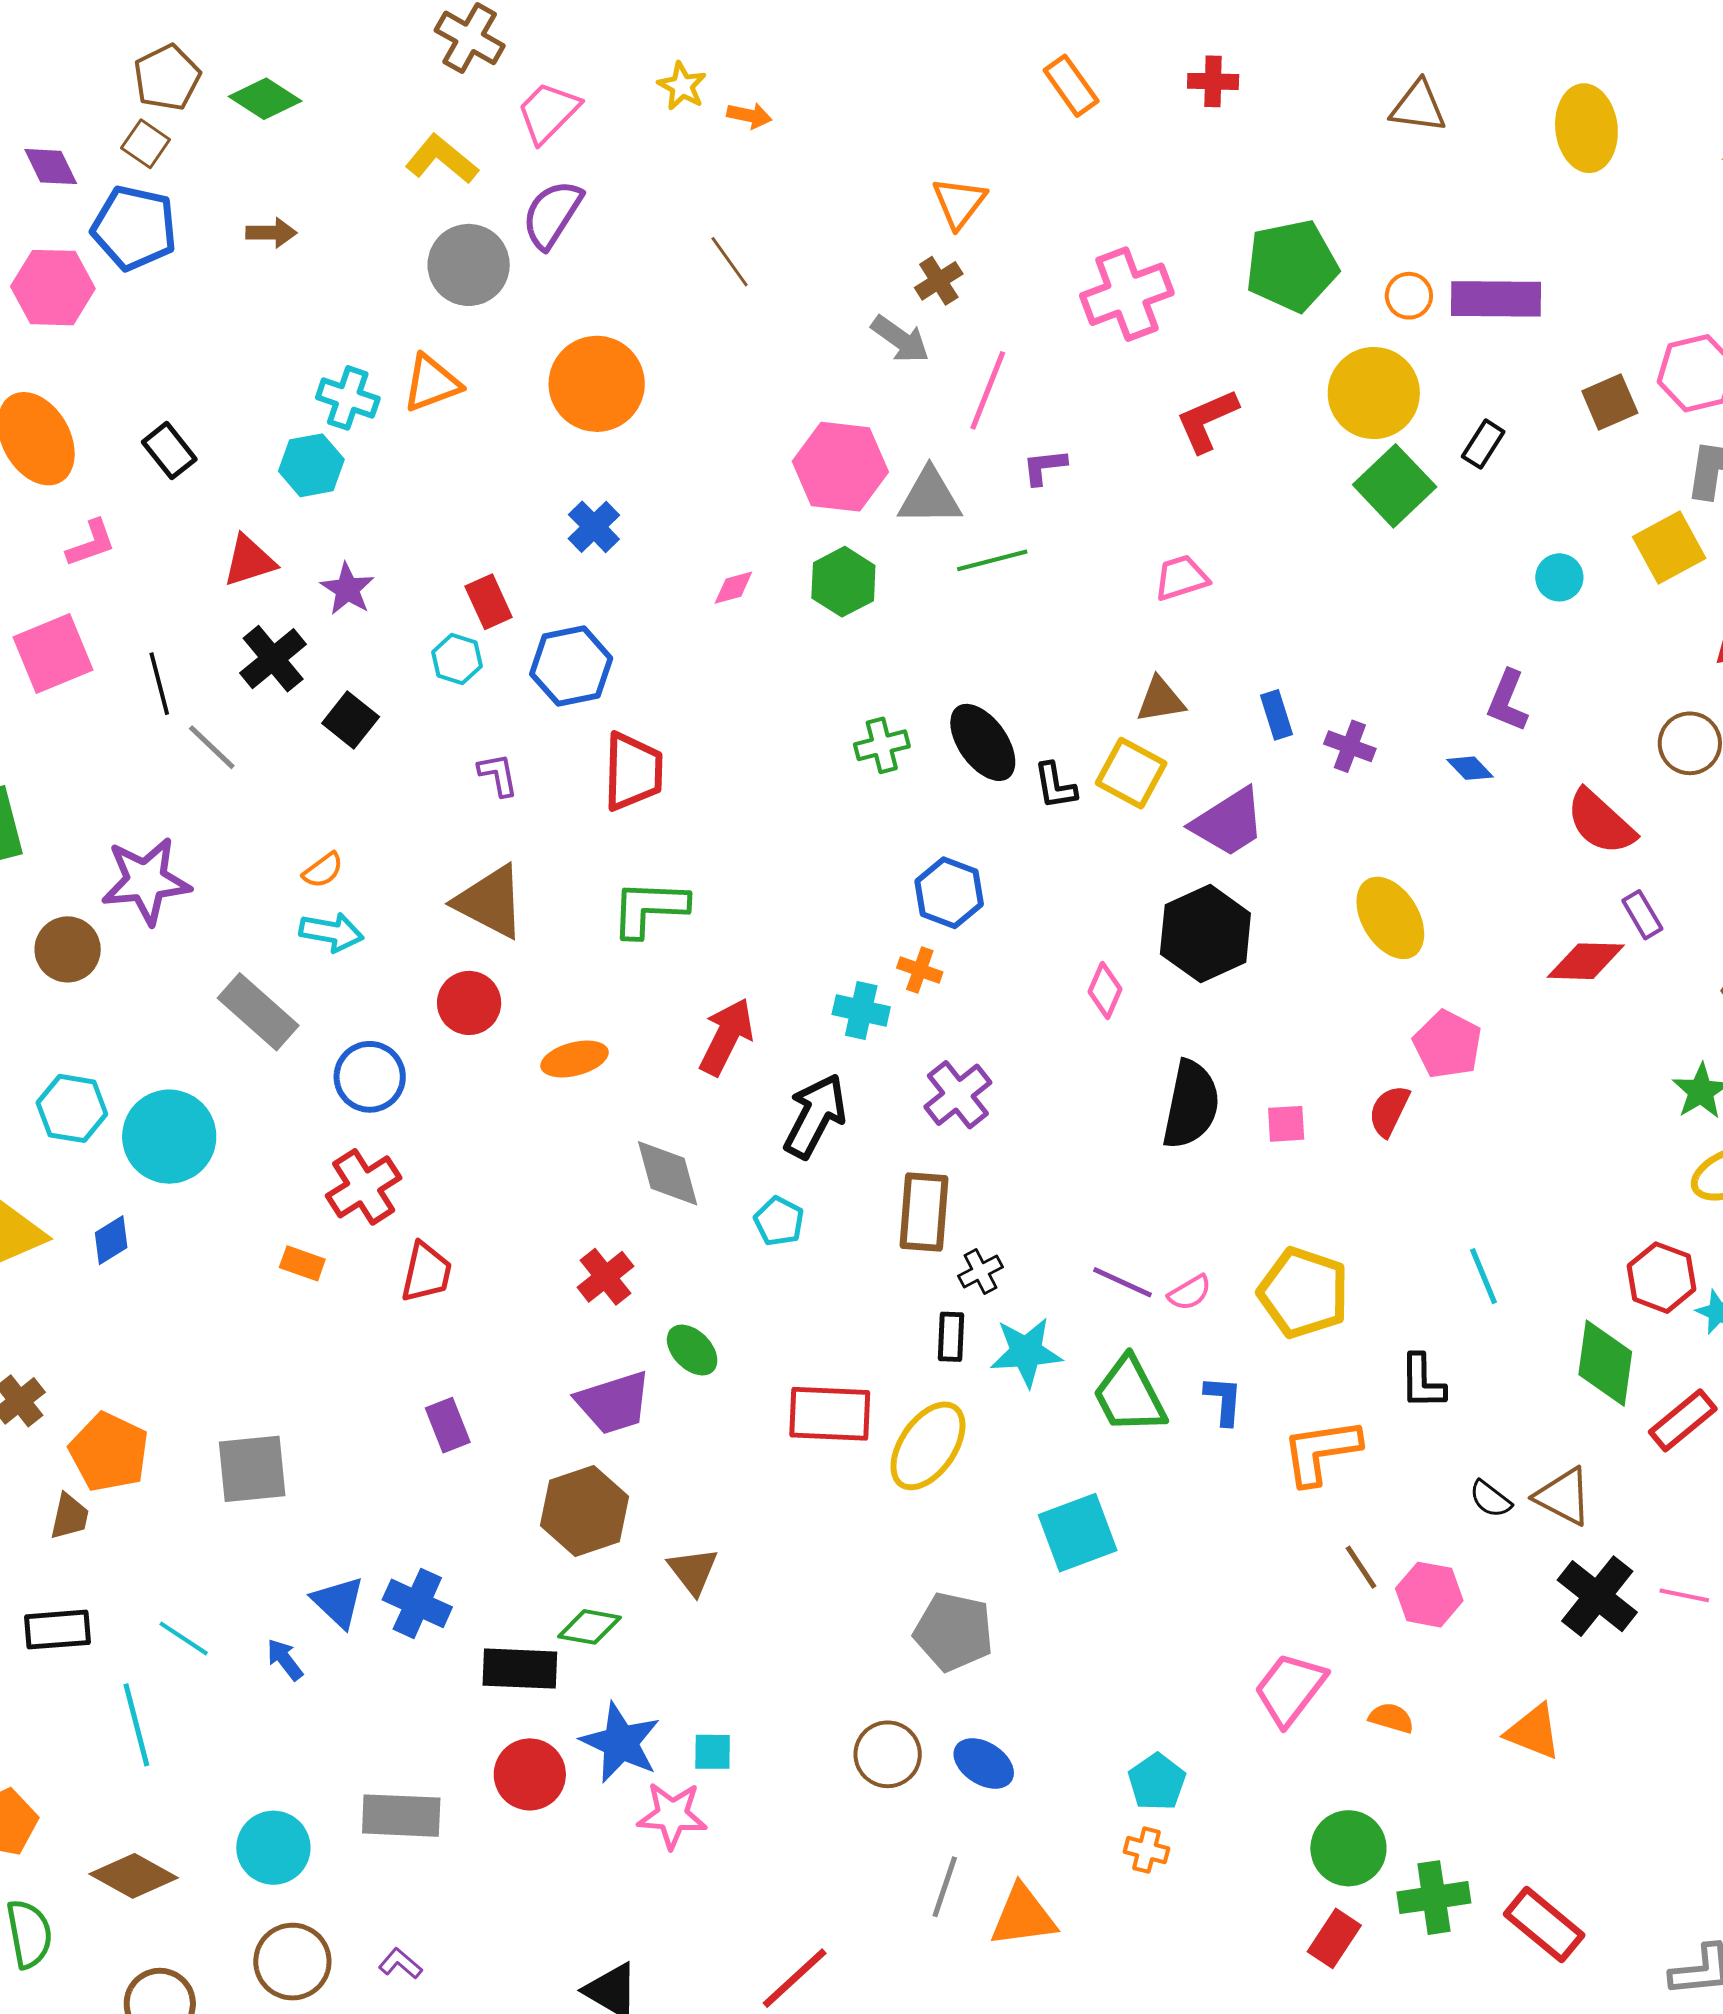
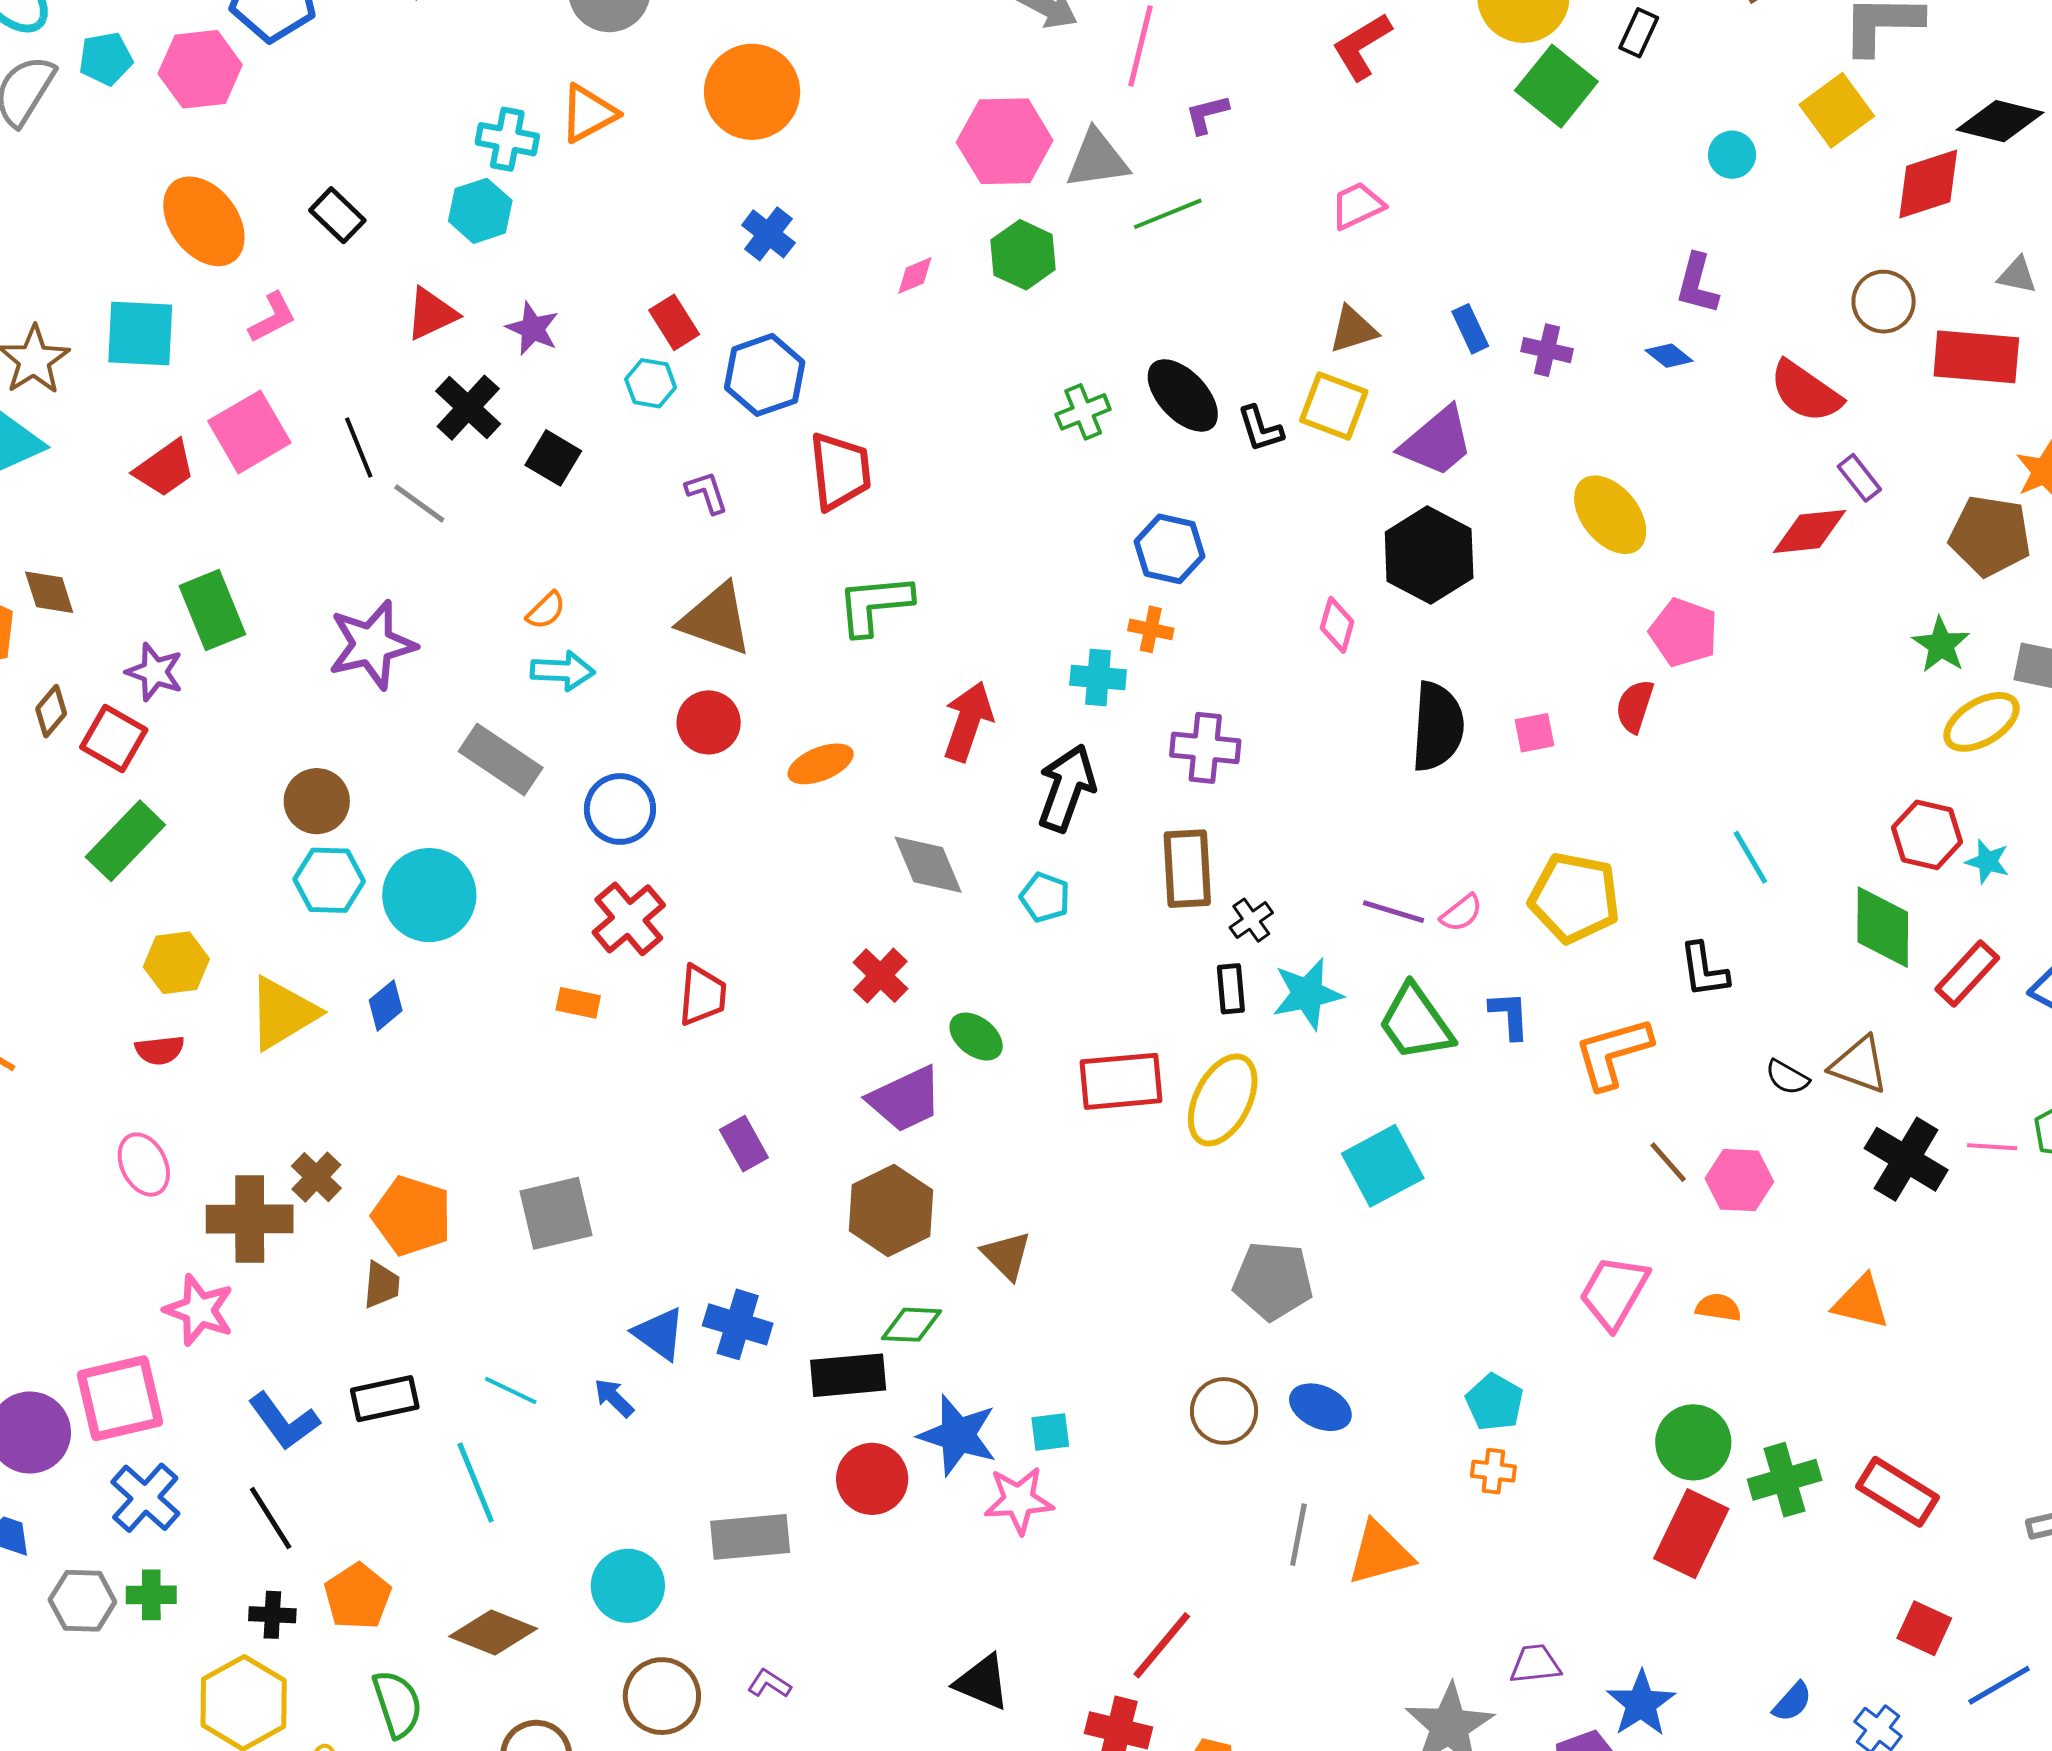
brown circle: (68, 949) -> (317, 801), moved
purple cross: (958, 1095) -> (1205, 748), turned -38
red rectangle: (1334, 1938) -> (1691, 1534), size x1.5

